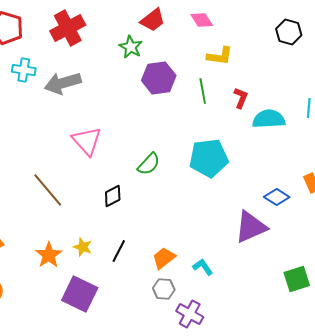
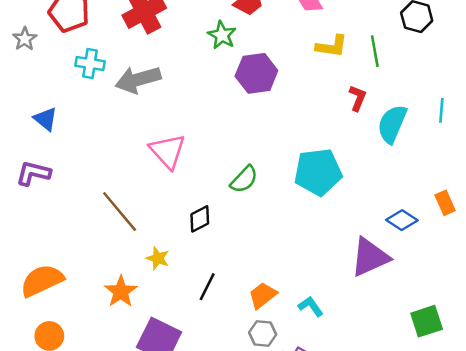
green line: (203, 91) -> (375, 51), moved
cyan semicircle: (269, 119) -> (392, 124), turned -64
yellow star: (83, 247) -> (158, 258), moved

